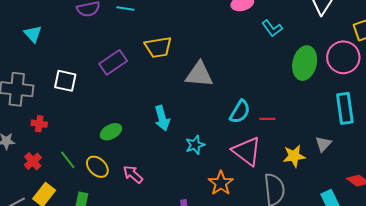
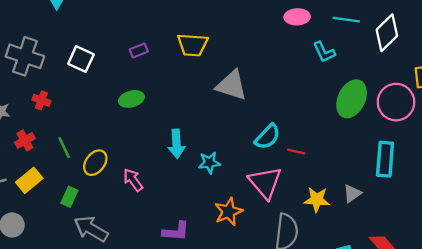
purple rectangle: (113, 62) -> (139, 51), size x0.6
cyan arrow: (162, 118) -> (176, 144), moved
green ellipse: (111, 132) -> (131, 99), moved
yellow ellipse: (97, 167) -> (95, 163), turned 70

